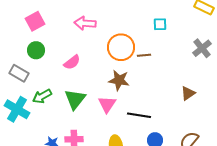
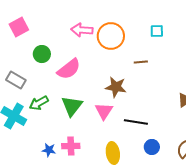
pink square: (35, 21) -> (19, 27), moved
orange circle: (121, 47) -> (111, 36), moved
green circle: (36, 50) -> (42, 54), moved
pink semicircle: (72, 62) -> (69, 69), size x1.4

